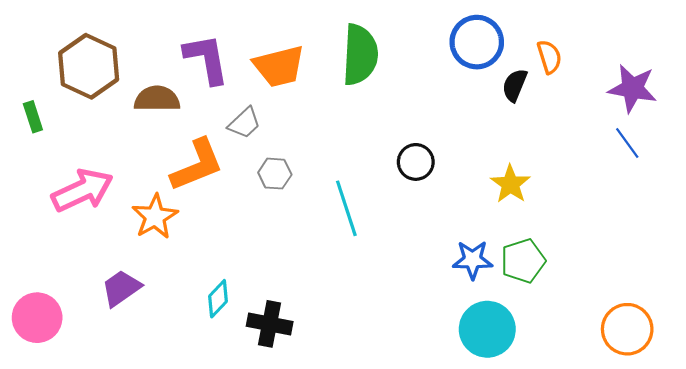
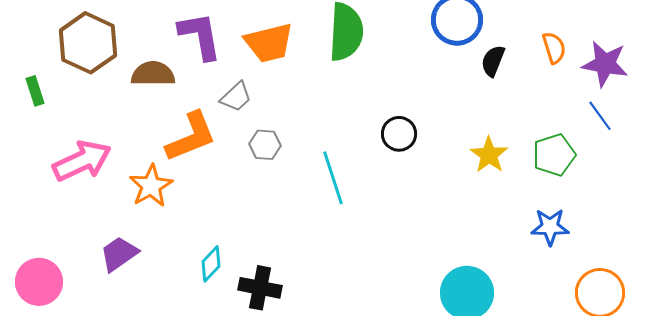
orange semicircle: (549, 57) -> (554, 48), moved
blue star: (473, 260) -> (550, 227), moved
green pentagon: (523, 261) -> (554, 155), moved

